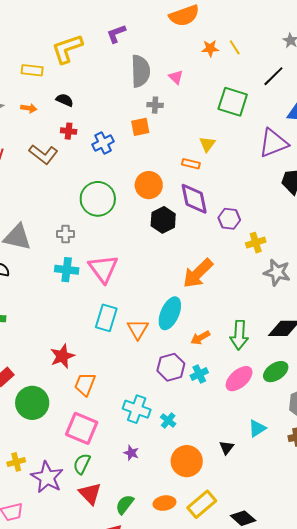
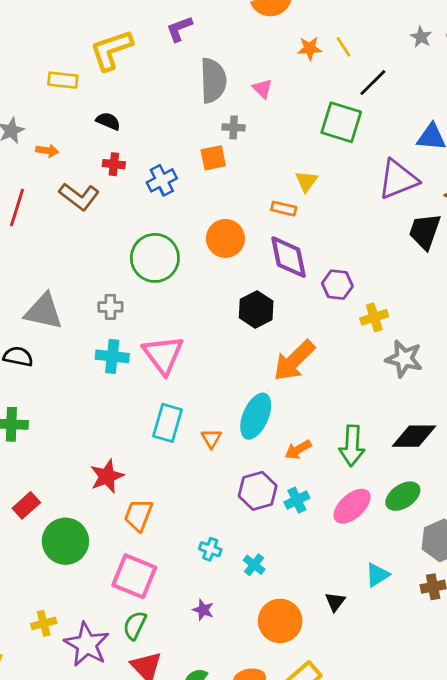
black line: (273, 76) -> (373, 83), moved
orange arrow: (29, 108) -> (47, 151), moved
black hexagon: (163, 220) -> (256, 309), moved
orange triangle: (138, 329) -> (211, 438), size x0.7
cyan cross: (137, 409) -> (210, 549), size x0.6

